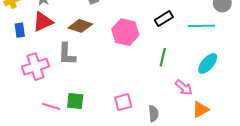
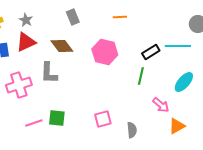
black rectangle: (164, 19) -> (151, 52), moved
brown diamond: (80, 26) -> (62, 46), turned 35
pink line: (51, 106) -> (34, 123), turned -36

